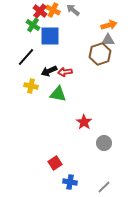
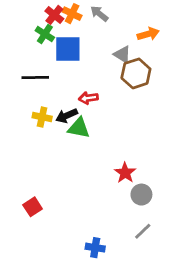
gray triangle: (108, 40) -> (122, 54), moved, turned 32
black line: (26, 57) -> (35, 78), turned 48
black arrow: (49, 71) -> (67, 116), moved
red star: (84, 122) -> (125, 173), moved
red square: (55, 163) -> (33, 207), moved
gray line: (104, 187) -> (143, 231), moved

